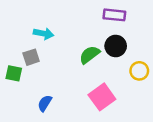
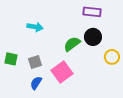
gray square: (31, 57) -> (35, 62), moved
pink square: (102, 97) -> (62, 72), moved

